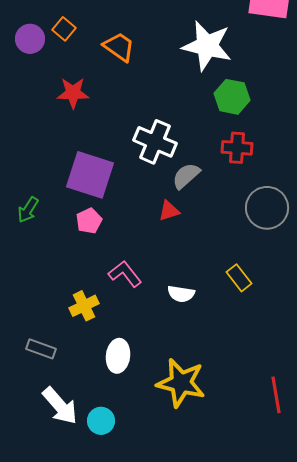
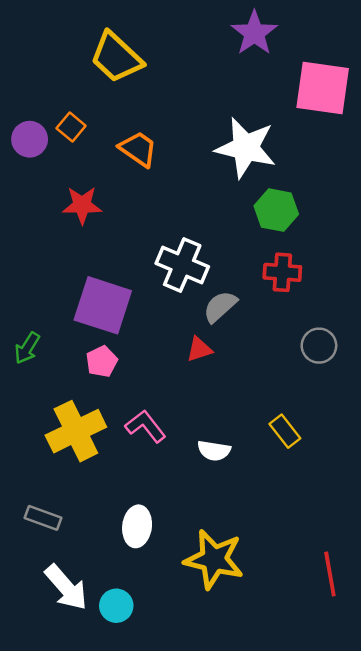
gray circle: (267, 208) -> (319, 346), size x0.7
yellow cross: (84, 306) -> (76, 431), moved, size x1.6

